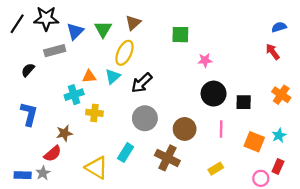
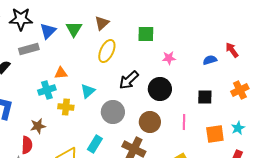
blue semicircle: (279, 27) -> (210, 60), moved
yellow ellipse: (124, 53) -> (107, 51), moved
cyan triangle: (113, 76) -> (88, 91), moved
black arrow: (142, 83) -> (129, 80), moved
black circle: (214, 94) -> (160, 89), moved
orange cross: (281, 95) -> (240, 90), turned 30
orange square: (254, 142) -> (215, 134), turned -30
red semicircle: (53, 154) -> (27, 145), turned -48

